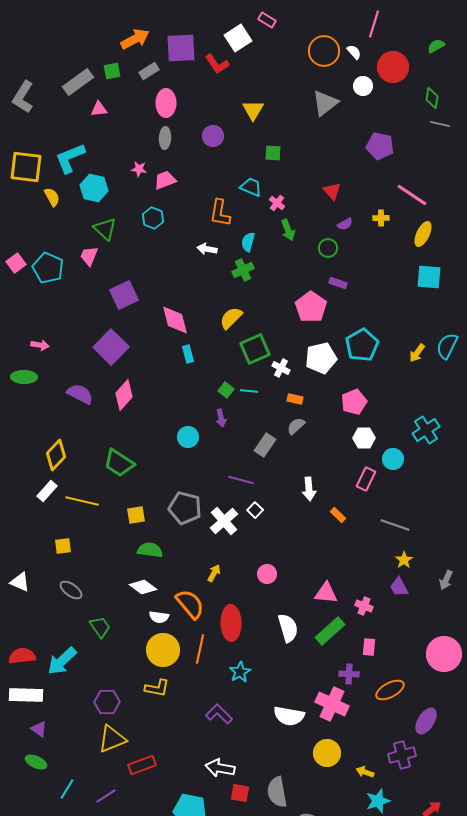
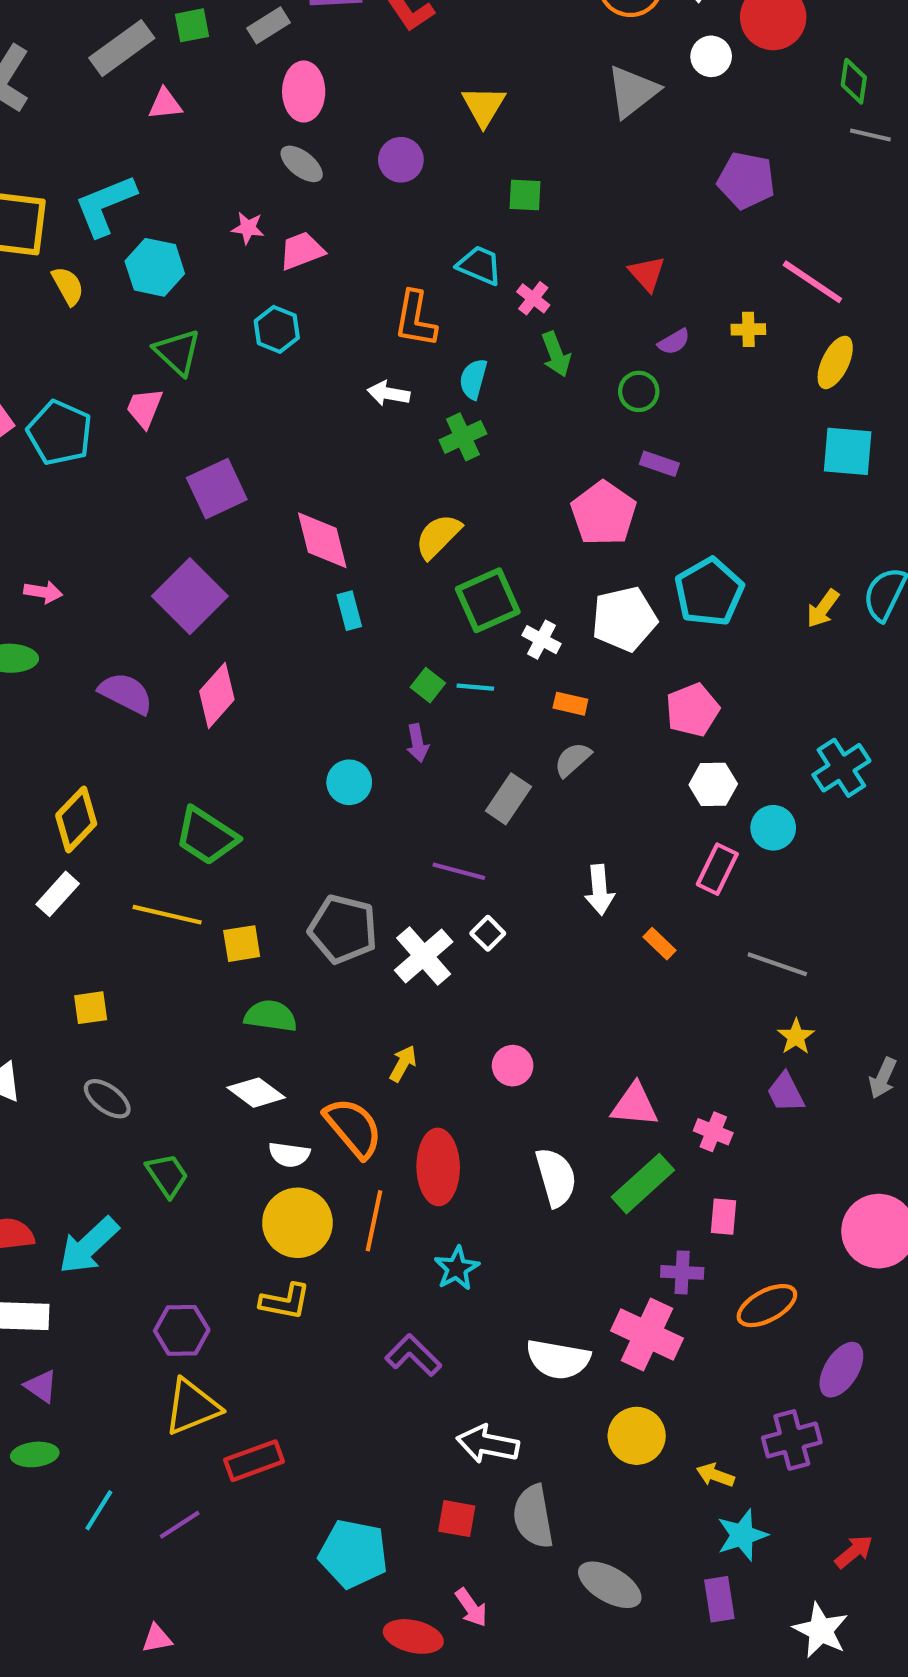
gray ellipse: (165, 138) -> (302, 164), turned -55
yellow line: (82, 501) -> (167, 915), moved
green ellipse: (36, 762) -> (35, 1454), turned -30
white arrow: (220, 768) -> (488, 1444), moved

